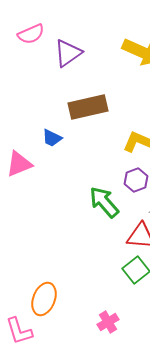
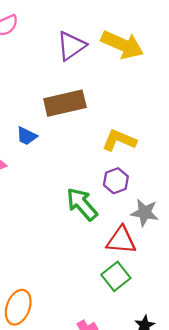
purple triangle: (68, 53) -> (71, 46), moved

